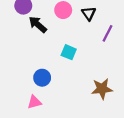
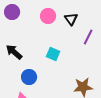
black arrow: (38, 24) -> (14, 52), moved

